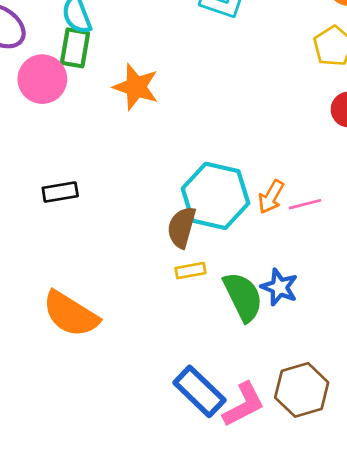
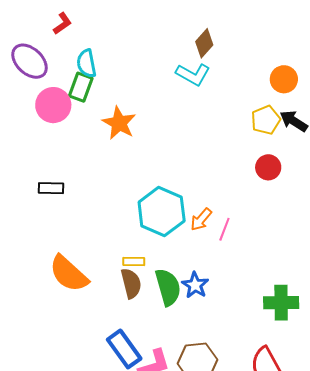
pink line: (305, 204) -> (224, 229), turned -65
brown semicircle: (182, 227) -> (131, 283), moved, turned 140
orange semicircle: (71, 314) -> (69, 274), moved

